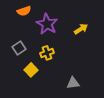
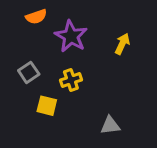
yellow arrow: (81, 29) -> (122, 44), turned -32
yellow square: (31, 70) -> (47, 106), turned -32

